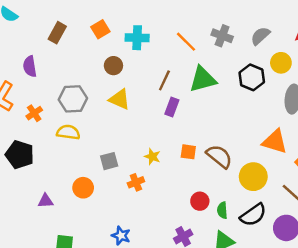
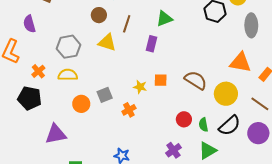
green triangle: (203, 79) -> (164, 19), moved, size x0.7
brown line: (164, 80) -> (127, 24), moved
orange cross: (34, 113) -> (38, 71), moved
orange square: (188, 152) -> (161, 80), moved
orange circle: (83, 188) -> (81, 104), moved
purple triangle: (46, 201) -> (56, 134), size x1.6

